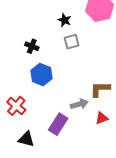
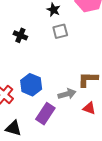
blue hexagon: (41, 74) -> (31, 85), moved
red triangle: (102, 118) -> (89, 108), turned 40

